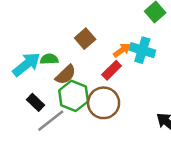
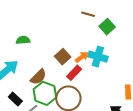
brown square: (85, 39) -> (63, 57), moved
green semicircle: (49, 59) -> (23, 40), moved

